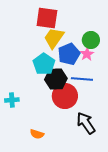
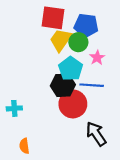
green circle: (91, 40) -> (78, 42), moved
blue pentagon: (69, 54) -> (86, 26), moved, turned 30
cyan pentagon: (44, 64) -> (71, 69), moved
orange semicircle: (37, 134) -> (24, 146), moved, turned 64

